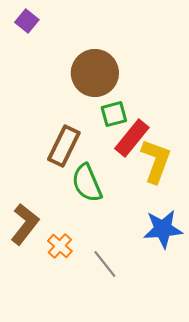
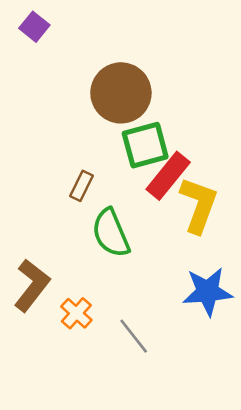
green square: (114, 114) -> (145, 145), size x1.4
brown rectangle: (64, 146) -> (81, 186), size x0.6

